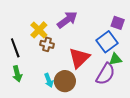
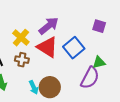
blue square: (107, 42) -> (74, 48), moved
brown cross: (47, 44) -> (22, 60), moved
red triangle: (79, 58) -> (47, 47), moved, turned -40

